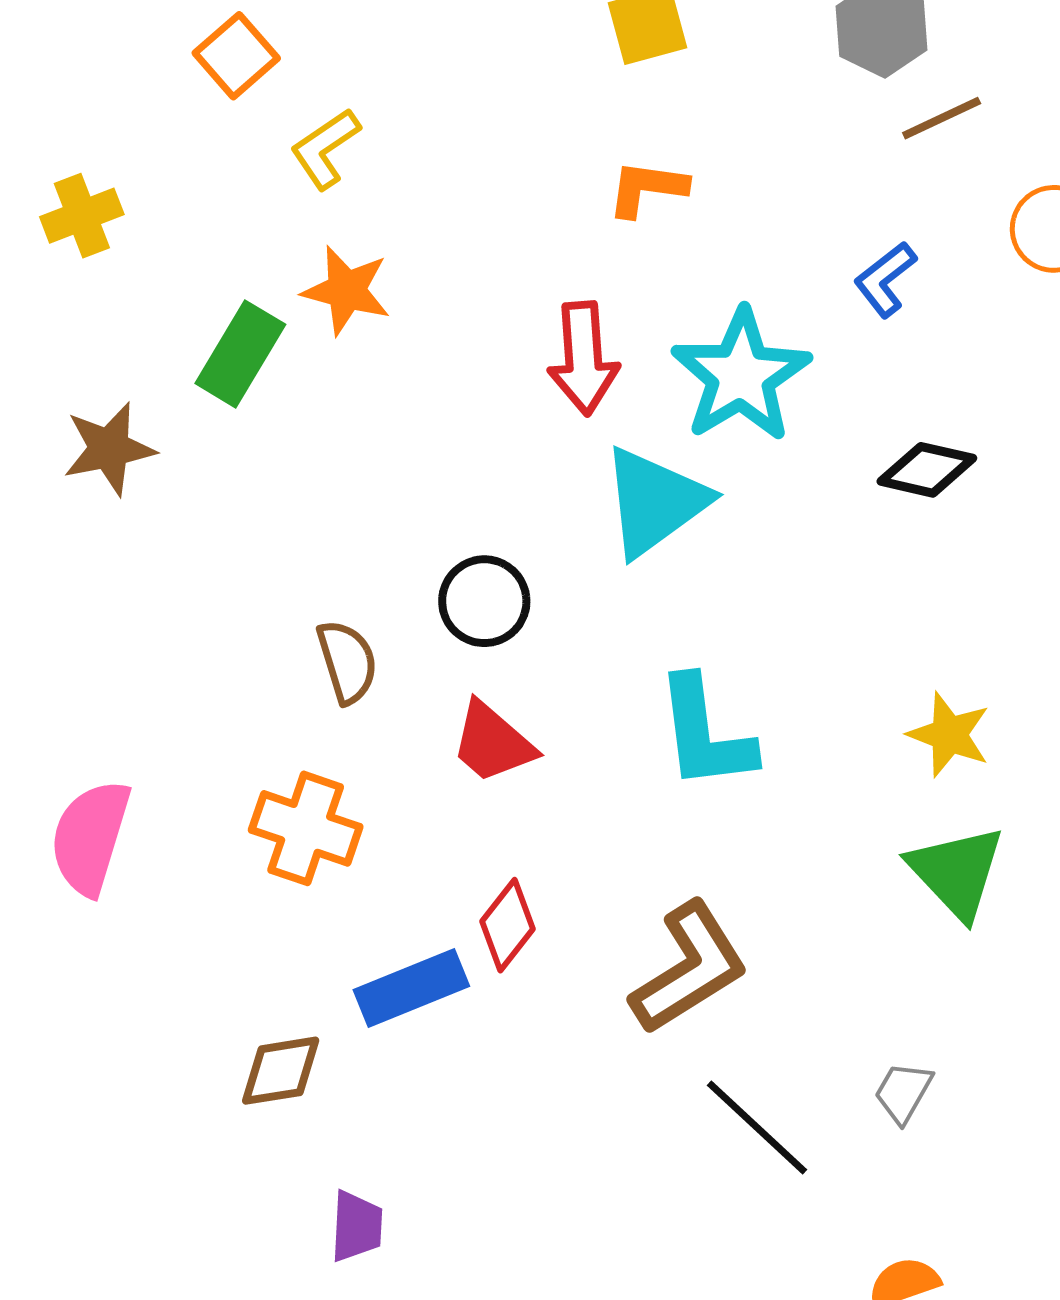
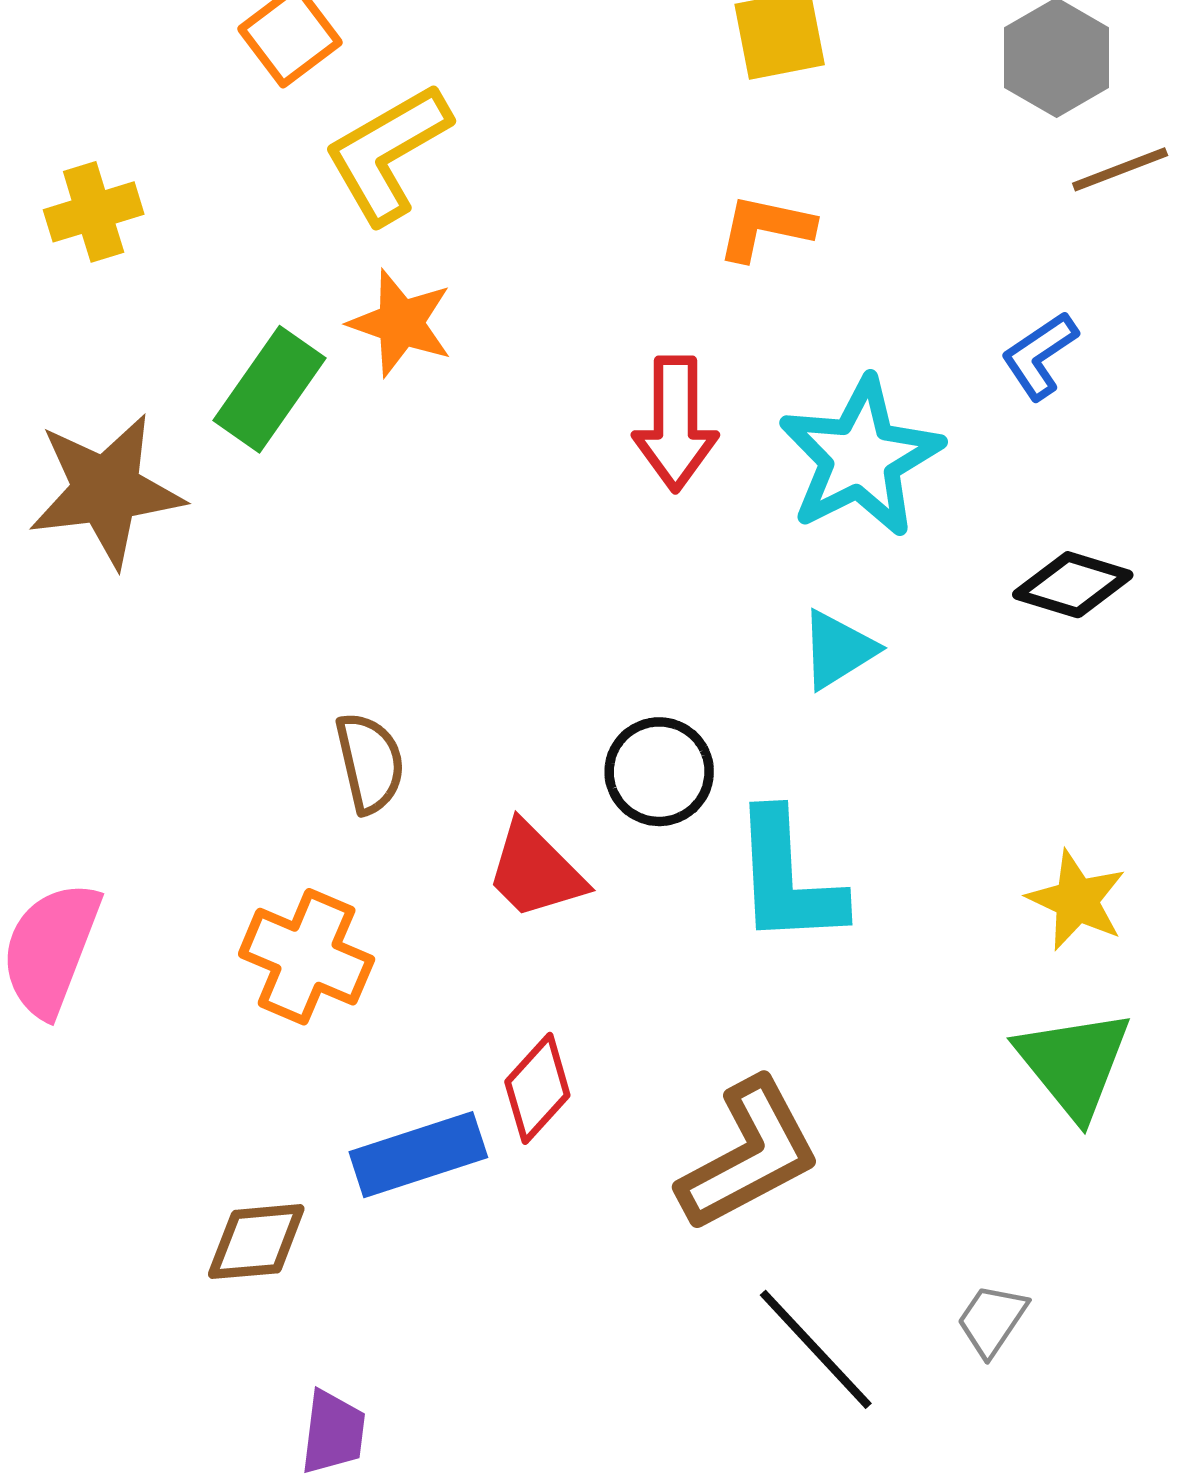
yellow L-shape: (325, 149) -> (387, 153), size x1.5
brown star: (109, 449) -> (106, 490), size x1.4
cyan triangle: (655, 502) -> (838, 650), moved, size x0.6
black circle: (484, 601) -> (659, 772), moved

